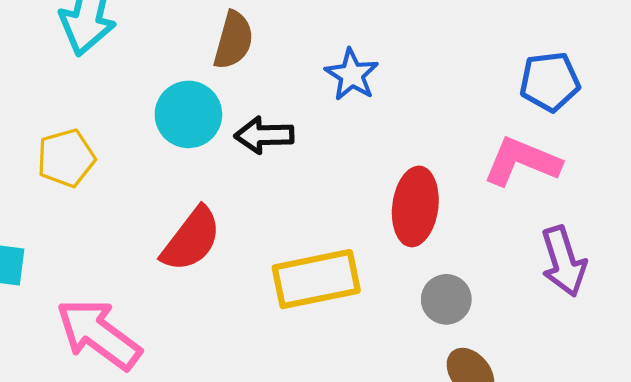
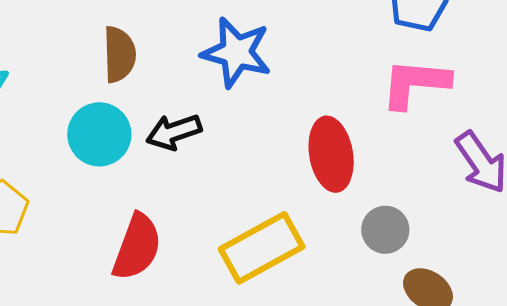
blue star: (352, 75) -> (236, 52), size x1.4

